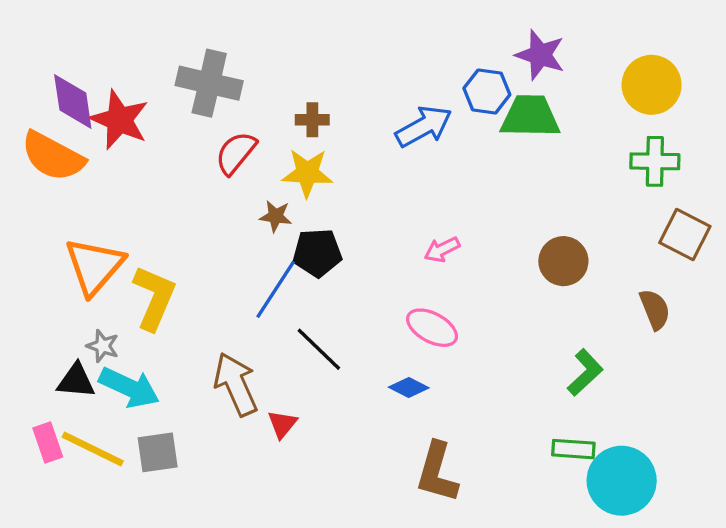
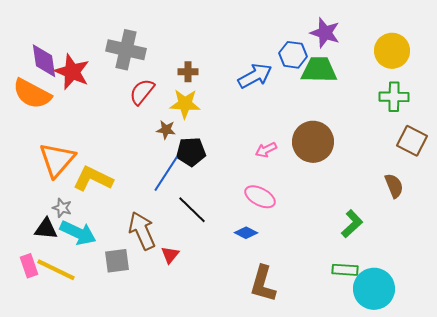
brown circle: (563, 261) -> (313, 142), moved, size x1.4
yellow L-shape: (154, 298) -> (93, 179), turned -87
gray square: (158, 452) -> (117, 261), moved

